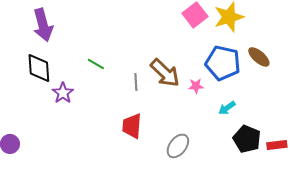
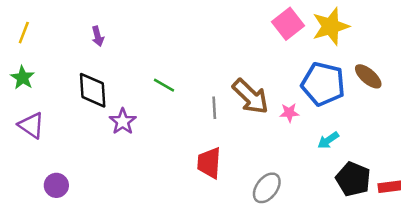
purple arrow: (43, 25) -> (98, 36), size x0.5

